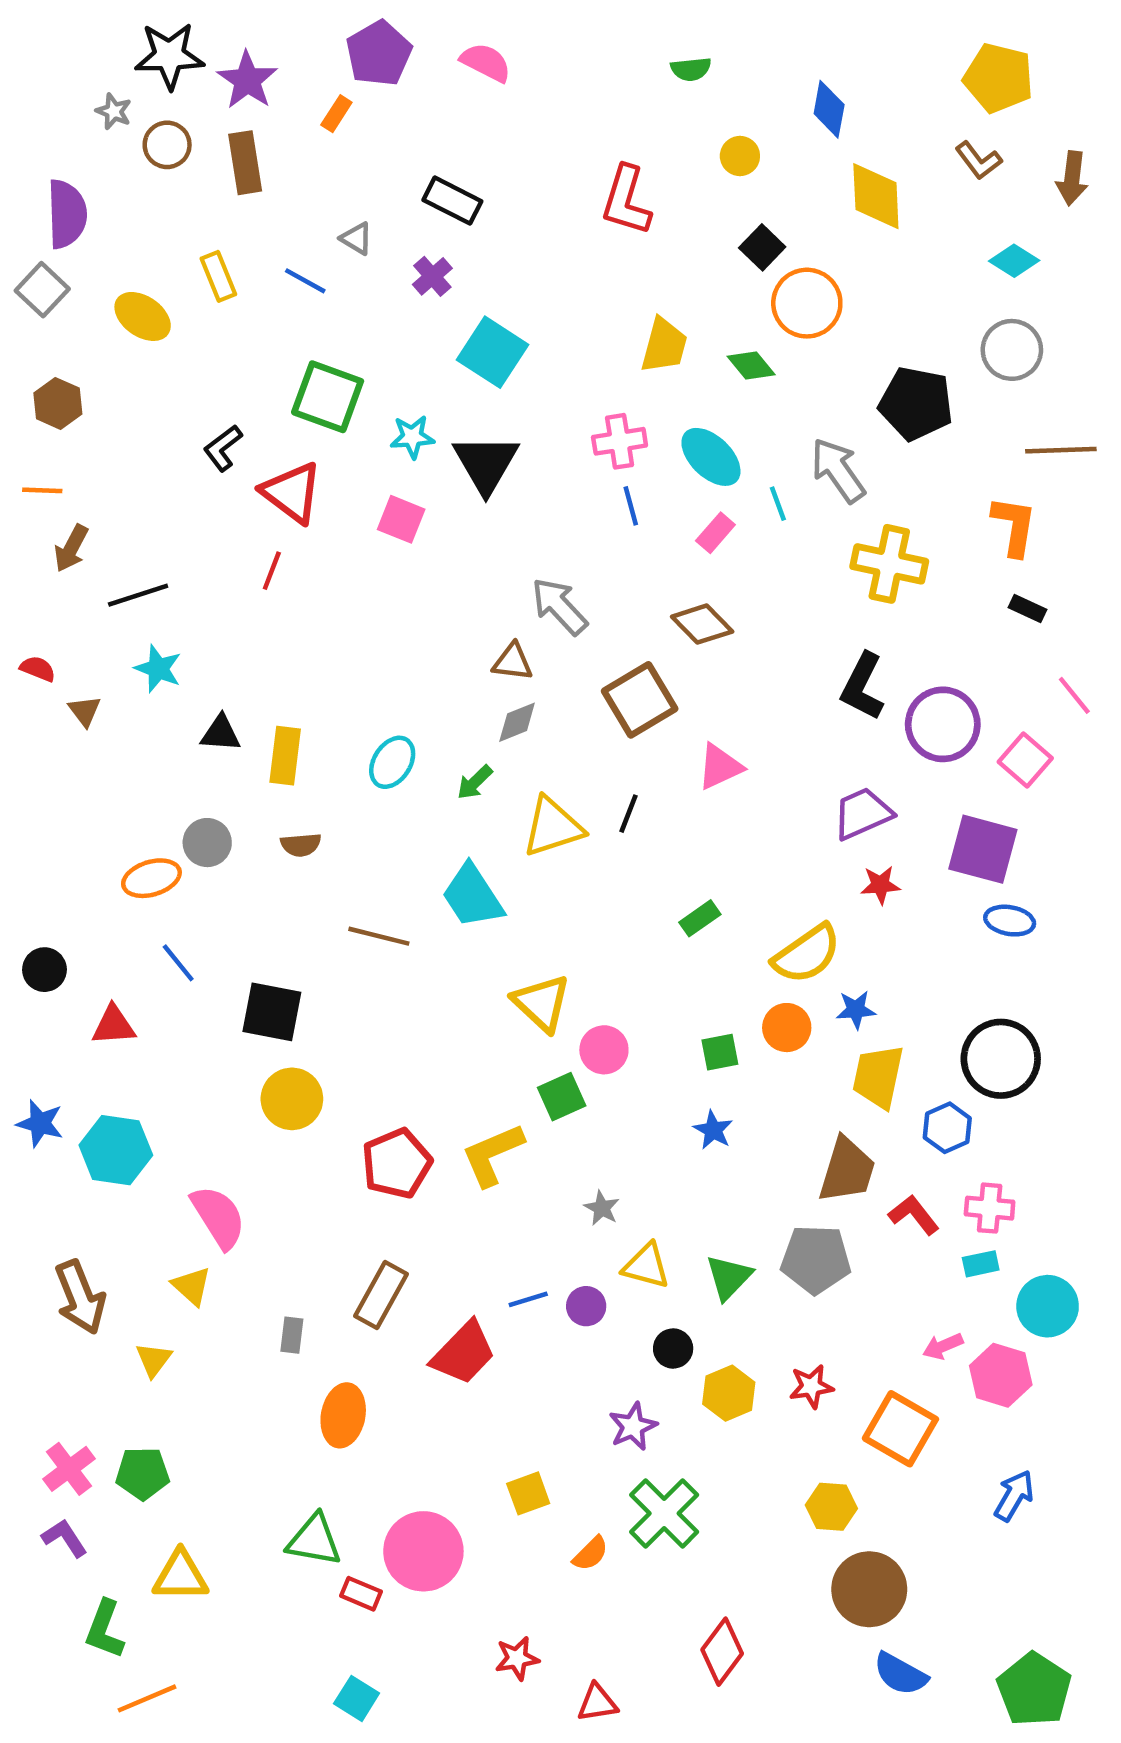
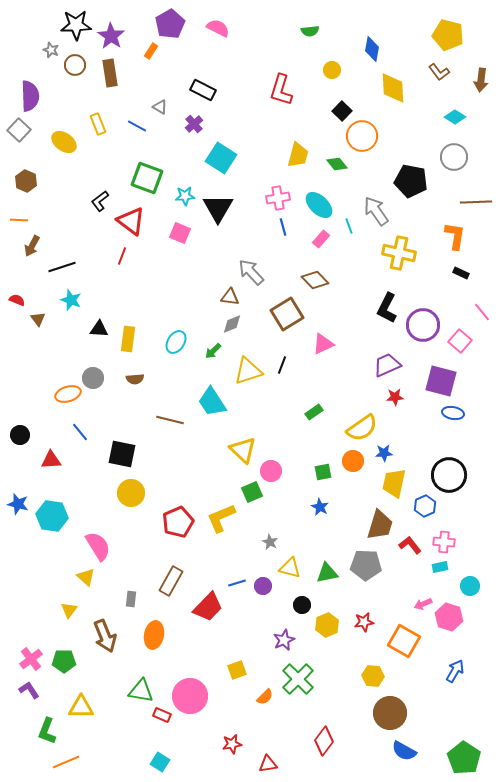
green triangle: (729, 1277) -> (327, 573), turned 35
brown arrow: (80, 1297) -> (105, 636), moved
cyan circle: (1048, 1306) -> (470, 586), size x0.7

